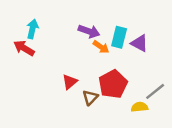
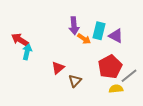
cyan arrow: (32, 29) -> (27, 52), moved
purple arrow: (89, 31) -> (74, 26), turned 66
red pentagon: (113, 84) -> (110, 67), moved

